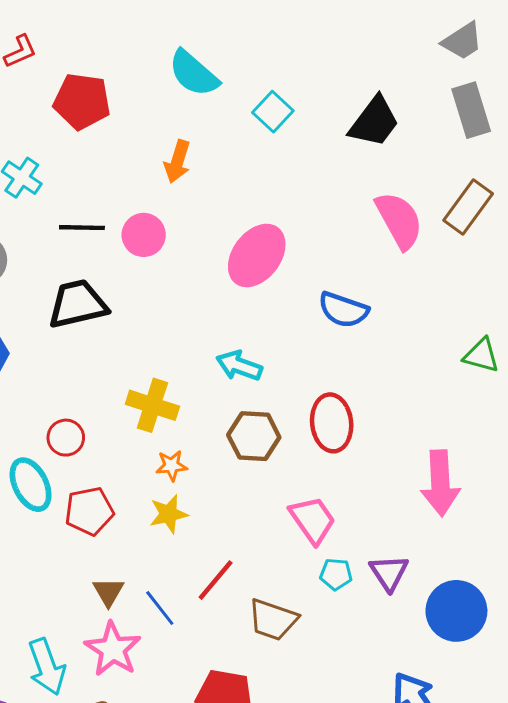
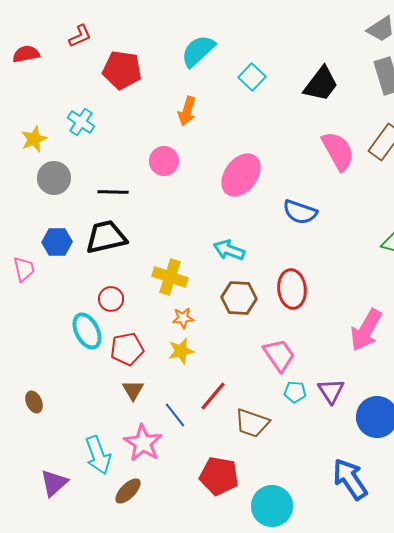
cyan semicircle: (194, 73) -> (198, 51), turned 96
black line: (82, 228) -> (113, 192), moved
black trapezoid: (78, 304) -> (106, 237), moved
pink arrow: (440, 483) -> (366, 330), turned 33
brown triangle: (108, 592) -> (133, 390), moved

